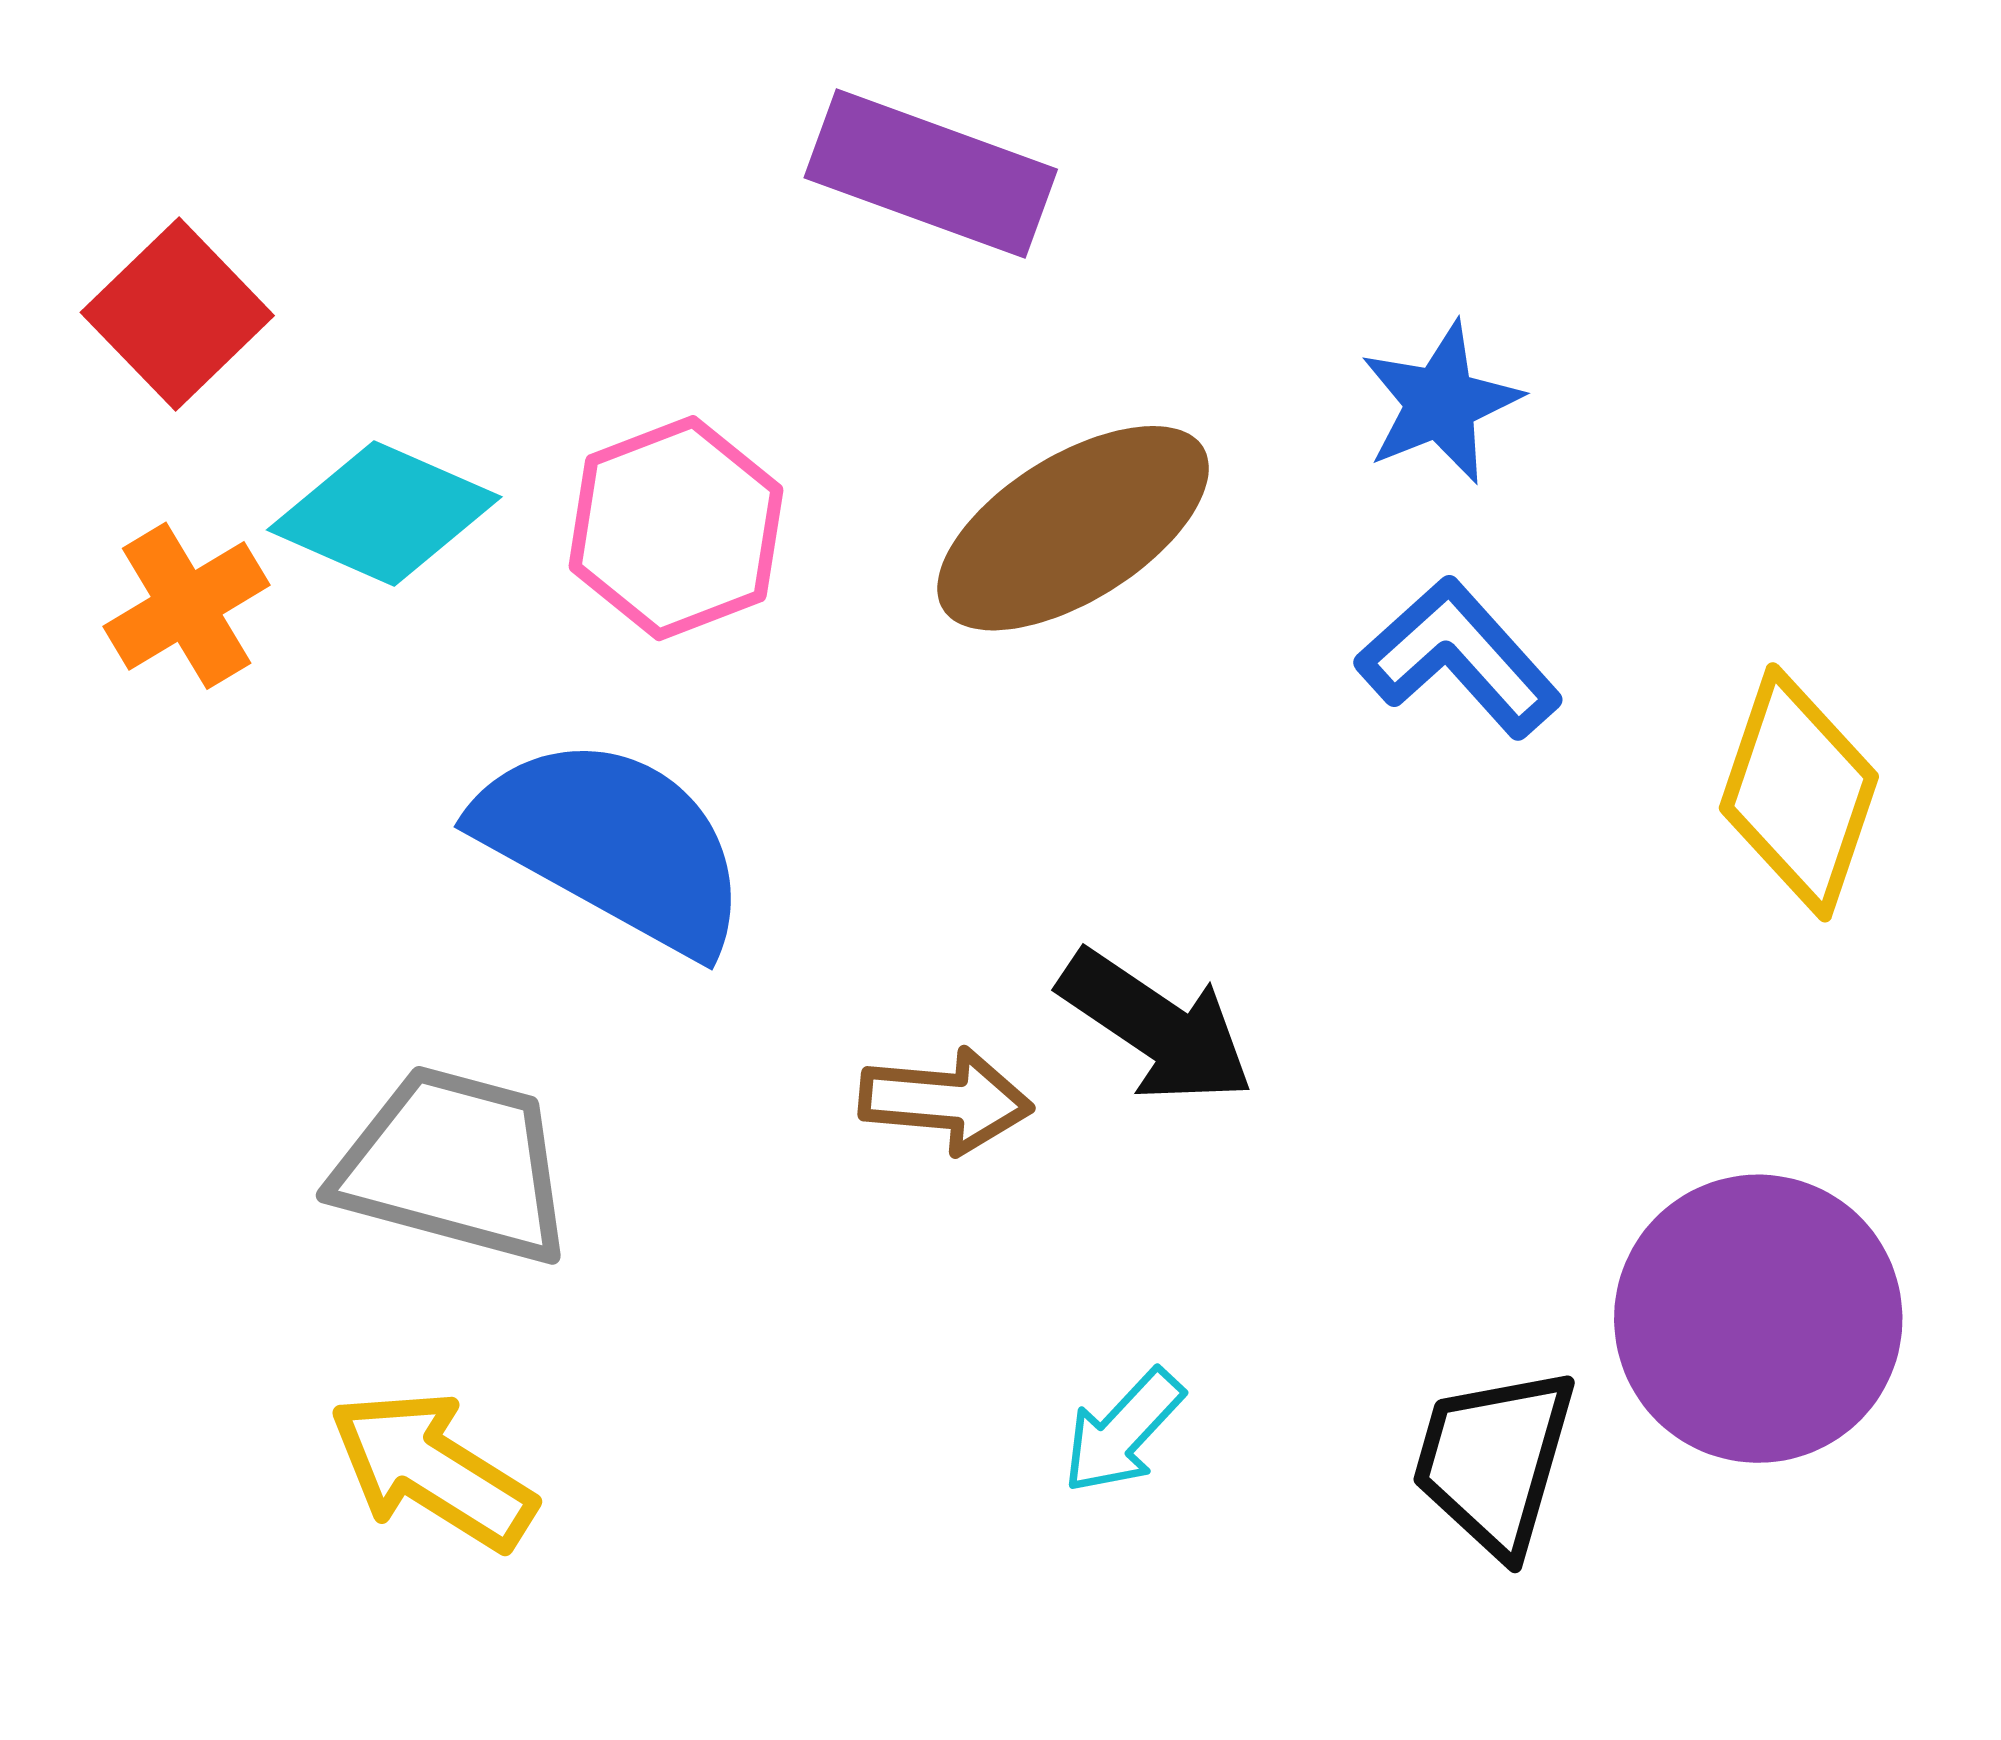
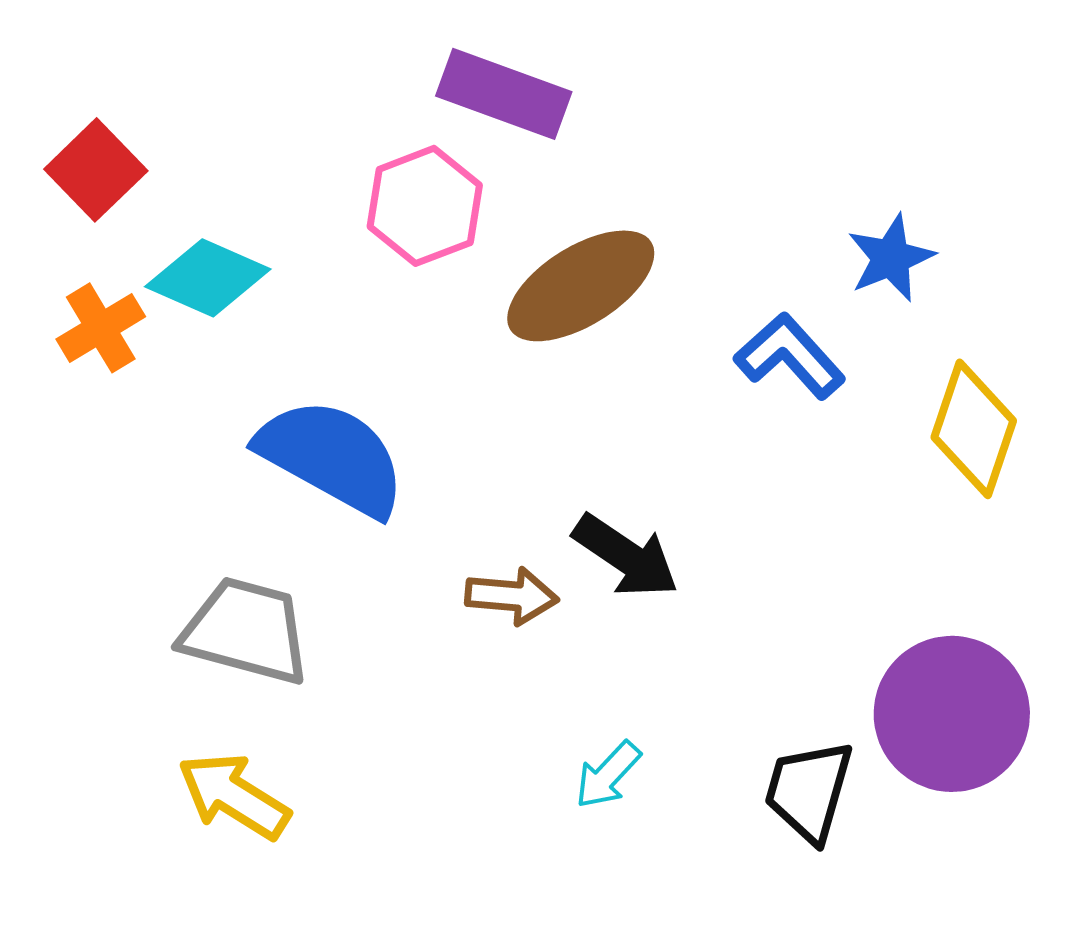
blue star: (1441, 403) -> (891, 258), moved
pink hexagon: (676, 528) -> (425, 206), moved

